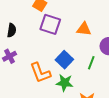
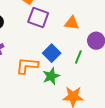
orange L-shape: (40, 73) -> (27, 66), turned 115
green star: (65, 83) -> (51, 76), turned -30

